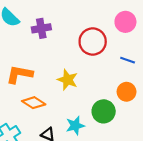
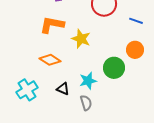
orange L-shape: (19, 74) -> (52, 25), moved

